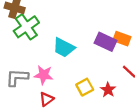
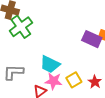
cyan trapezoid: (64, 48) -> (50, 64), moved
pink star: (44, 75) -> (53, 81), moved

